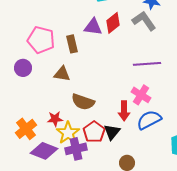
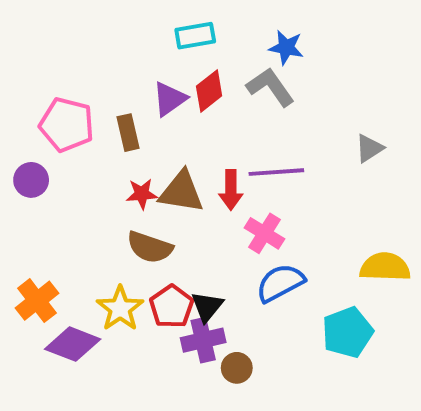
purple triangle: (93, 27) -> (170, 99), turned -42
brown triangle: (62, 74) -> (181, 192), moved, size x1.4
red arrow: (124, 111) -> (231, 190), moved
red star: (55, 119) -> (142, 194), moved
purple cross: (76, 149) -> (203, 340), moved

